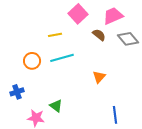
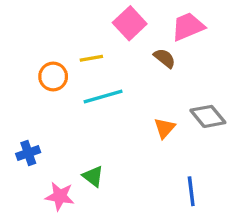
gray diamond: (128, 39) -> (208, 116), moved
orange circle: (32, 61) -> (53, 77), moved

